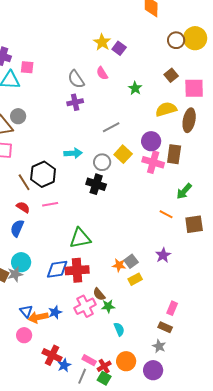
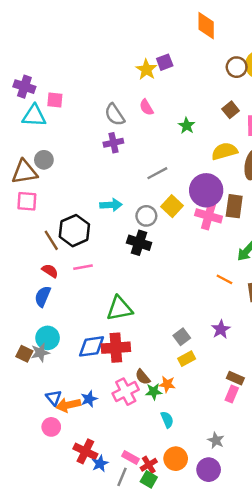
purple square: (119, 48) -> (165, 62), moved, turned 32
purple circle: (151, 141) -> (206, 190), size x1.4
orange star: (119, 265) -> (167, 384), moved
brown rectangle: (165, 327) -> (235, 378), moved

